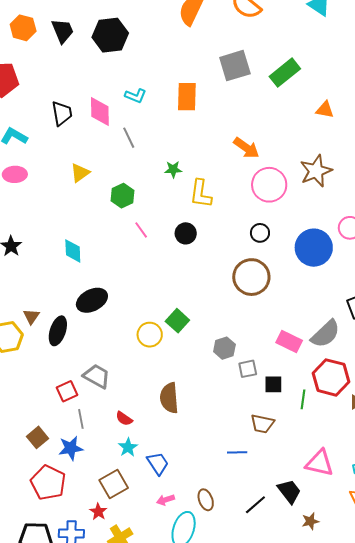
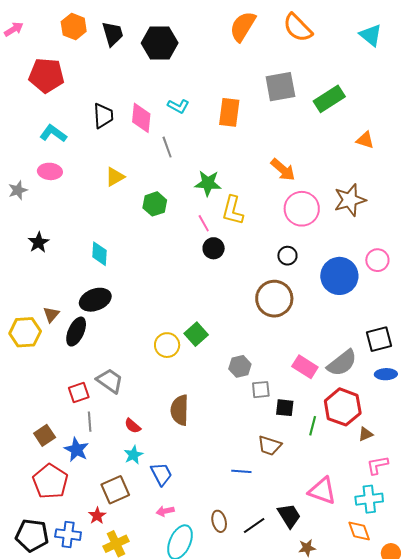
green star: (173, 169) -> (208, 183), size x1.5
pink line: (141, 230) -> (204, 223), moved
black ellipse: (92, 300) -> (95, 300), moved
blue star: (71, 448) -> (76, 450), turned 30
brown ellipse: (206, 500) -> (219, 521), moved

